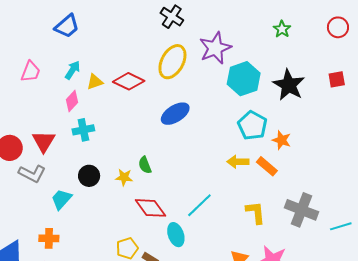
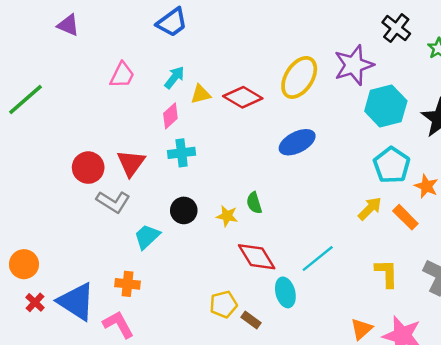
black cross: (172, 17) -> (396, 28), moved
yellow arrow: (238, 162) -> (370, 208), turned 130

